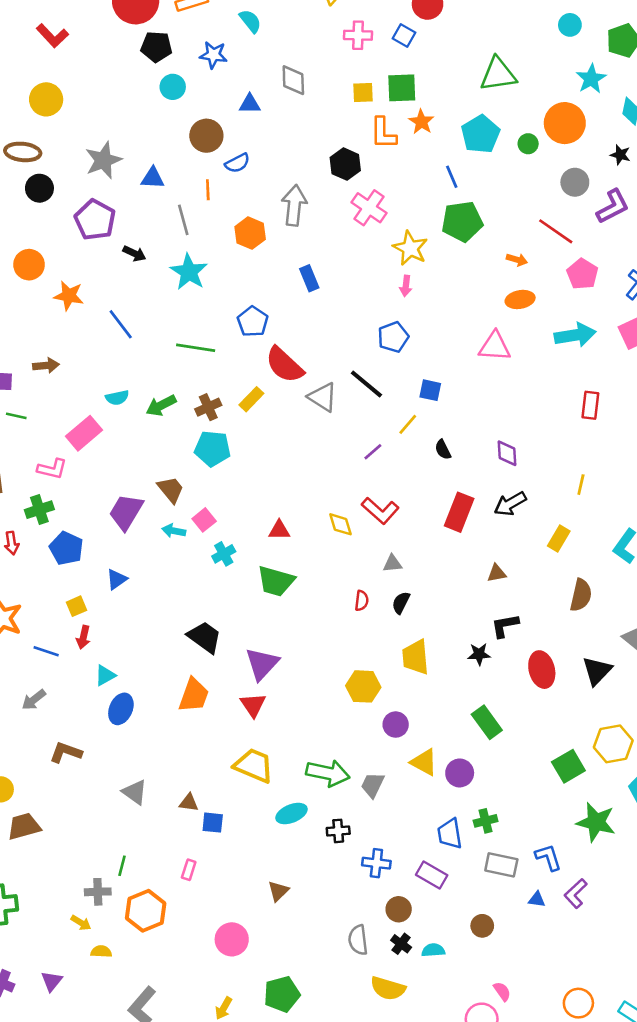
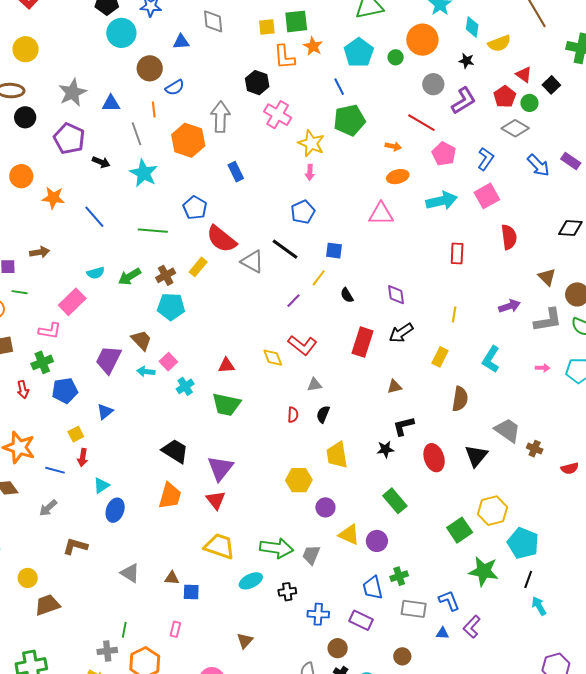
cyan circle: (173, 87) -> (121, 33), size x1.5
orange hexagon: (250, 233) -> (188, 140), size x1.4
blue pentagon: (66, 548) -> (65, 391), turned -30

